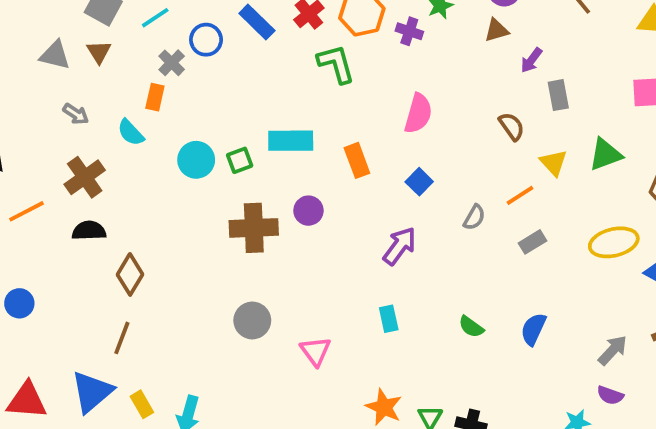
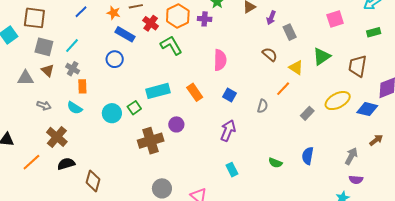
blue circle: (206, 40) -> (115, 59), moved
gray cross: (172, 63) -> (73, 69), moved
gray rectangle: (532, 242) -> (307, 113), moved

